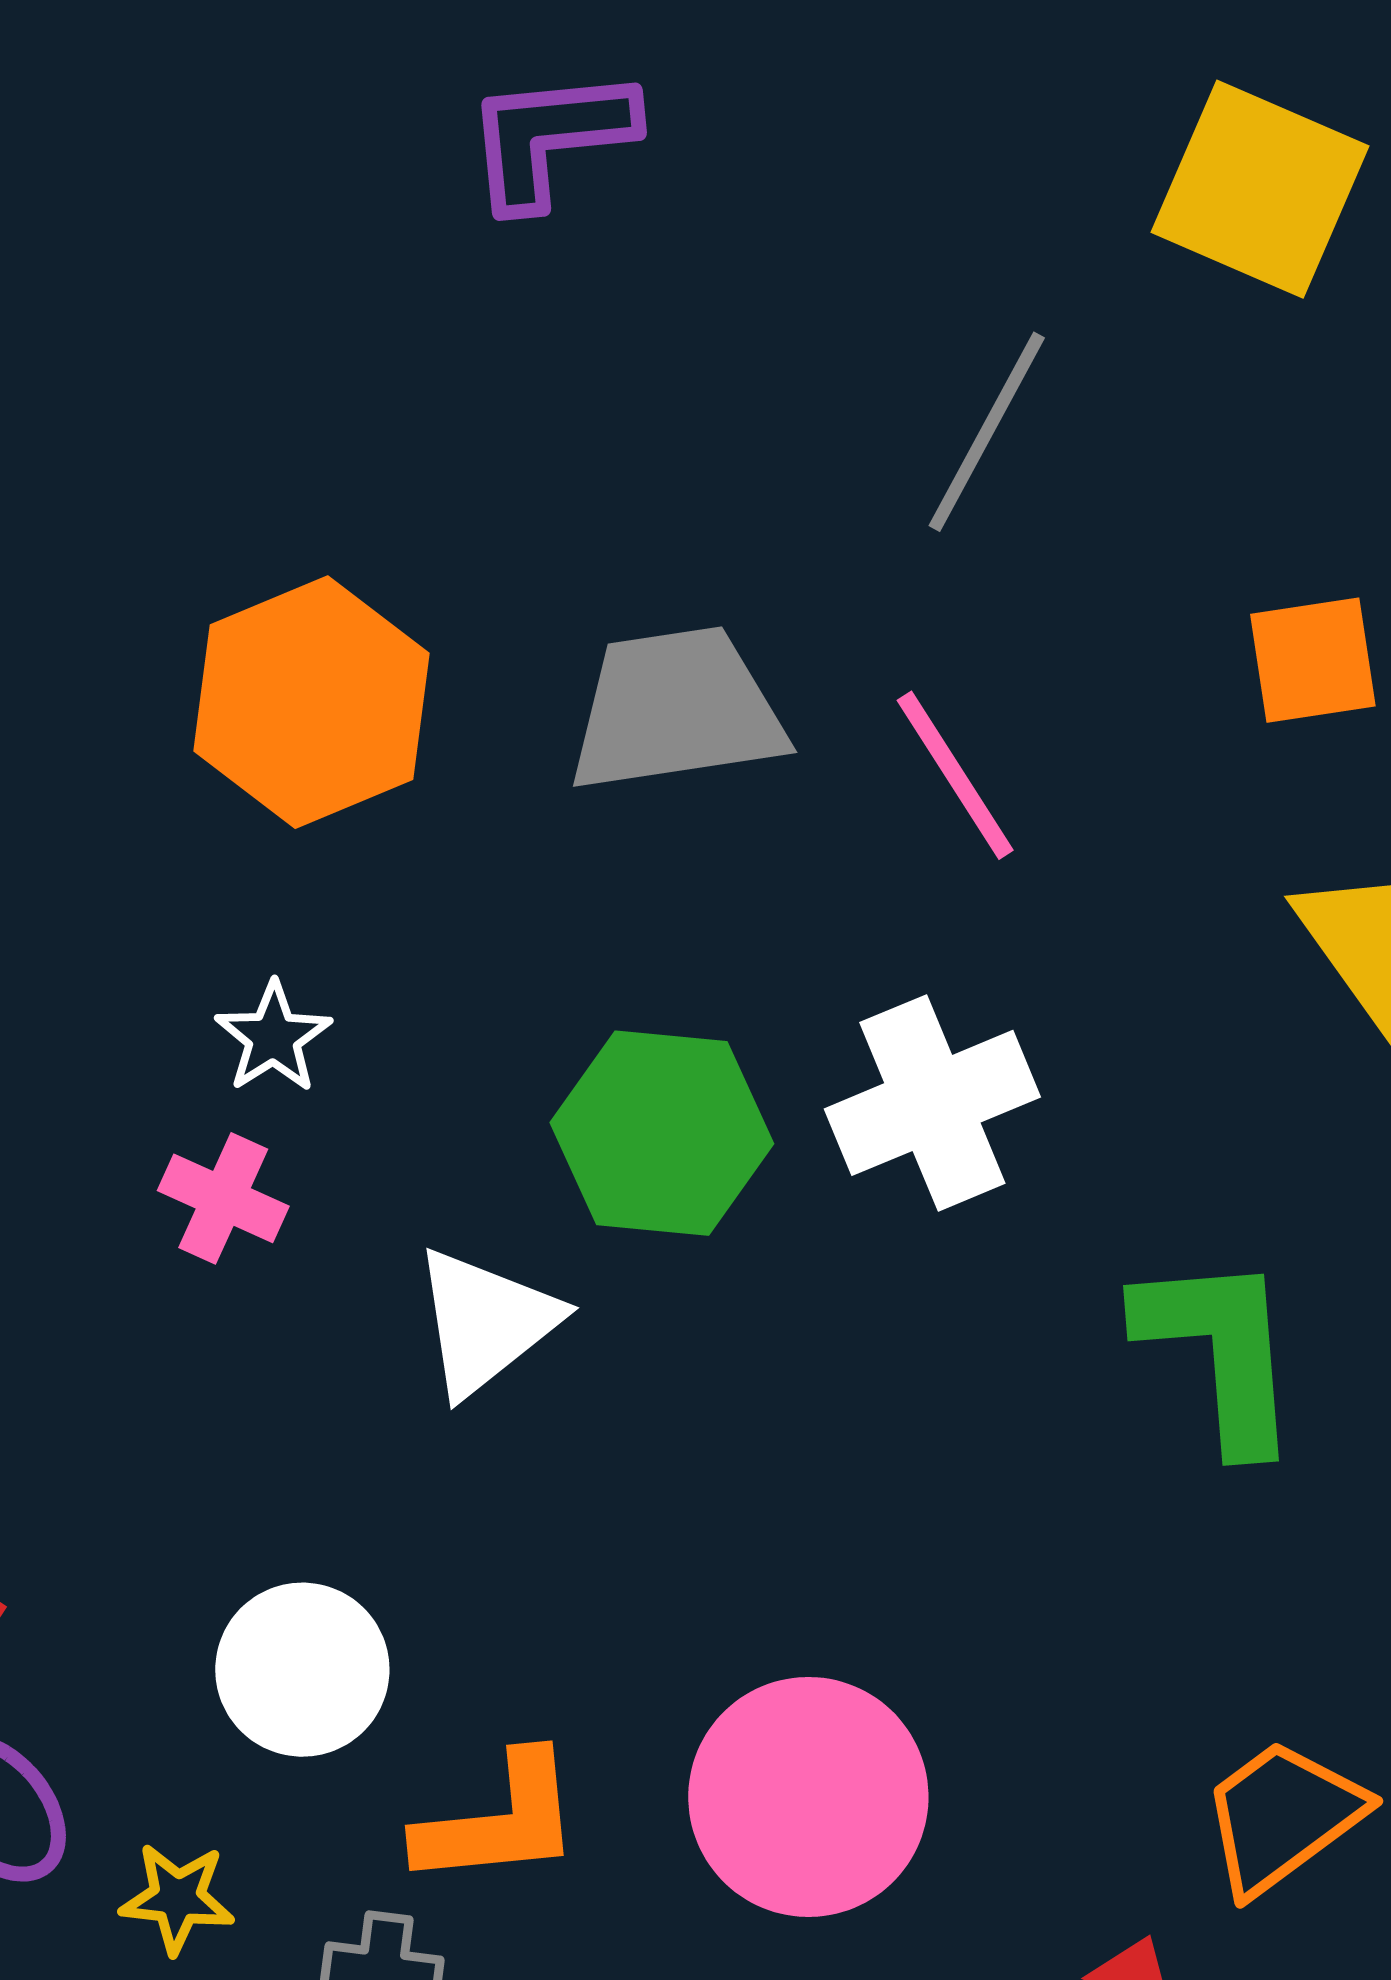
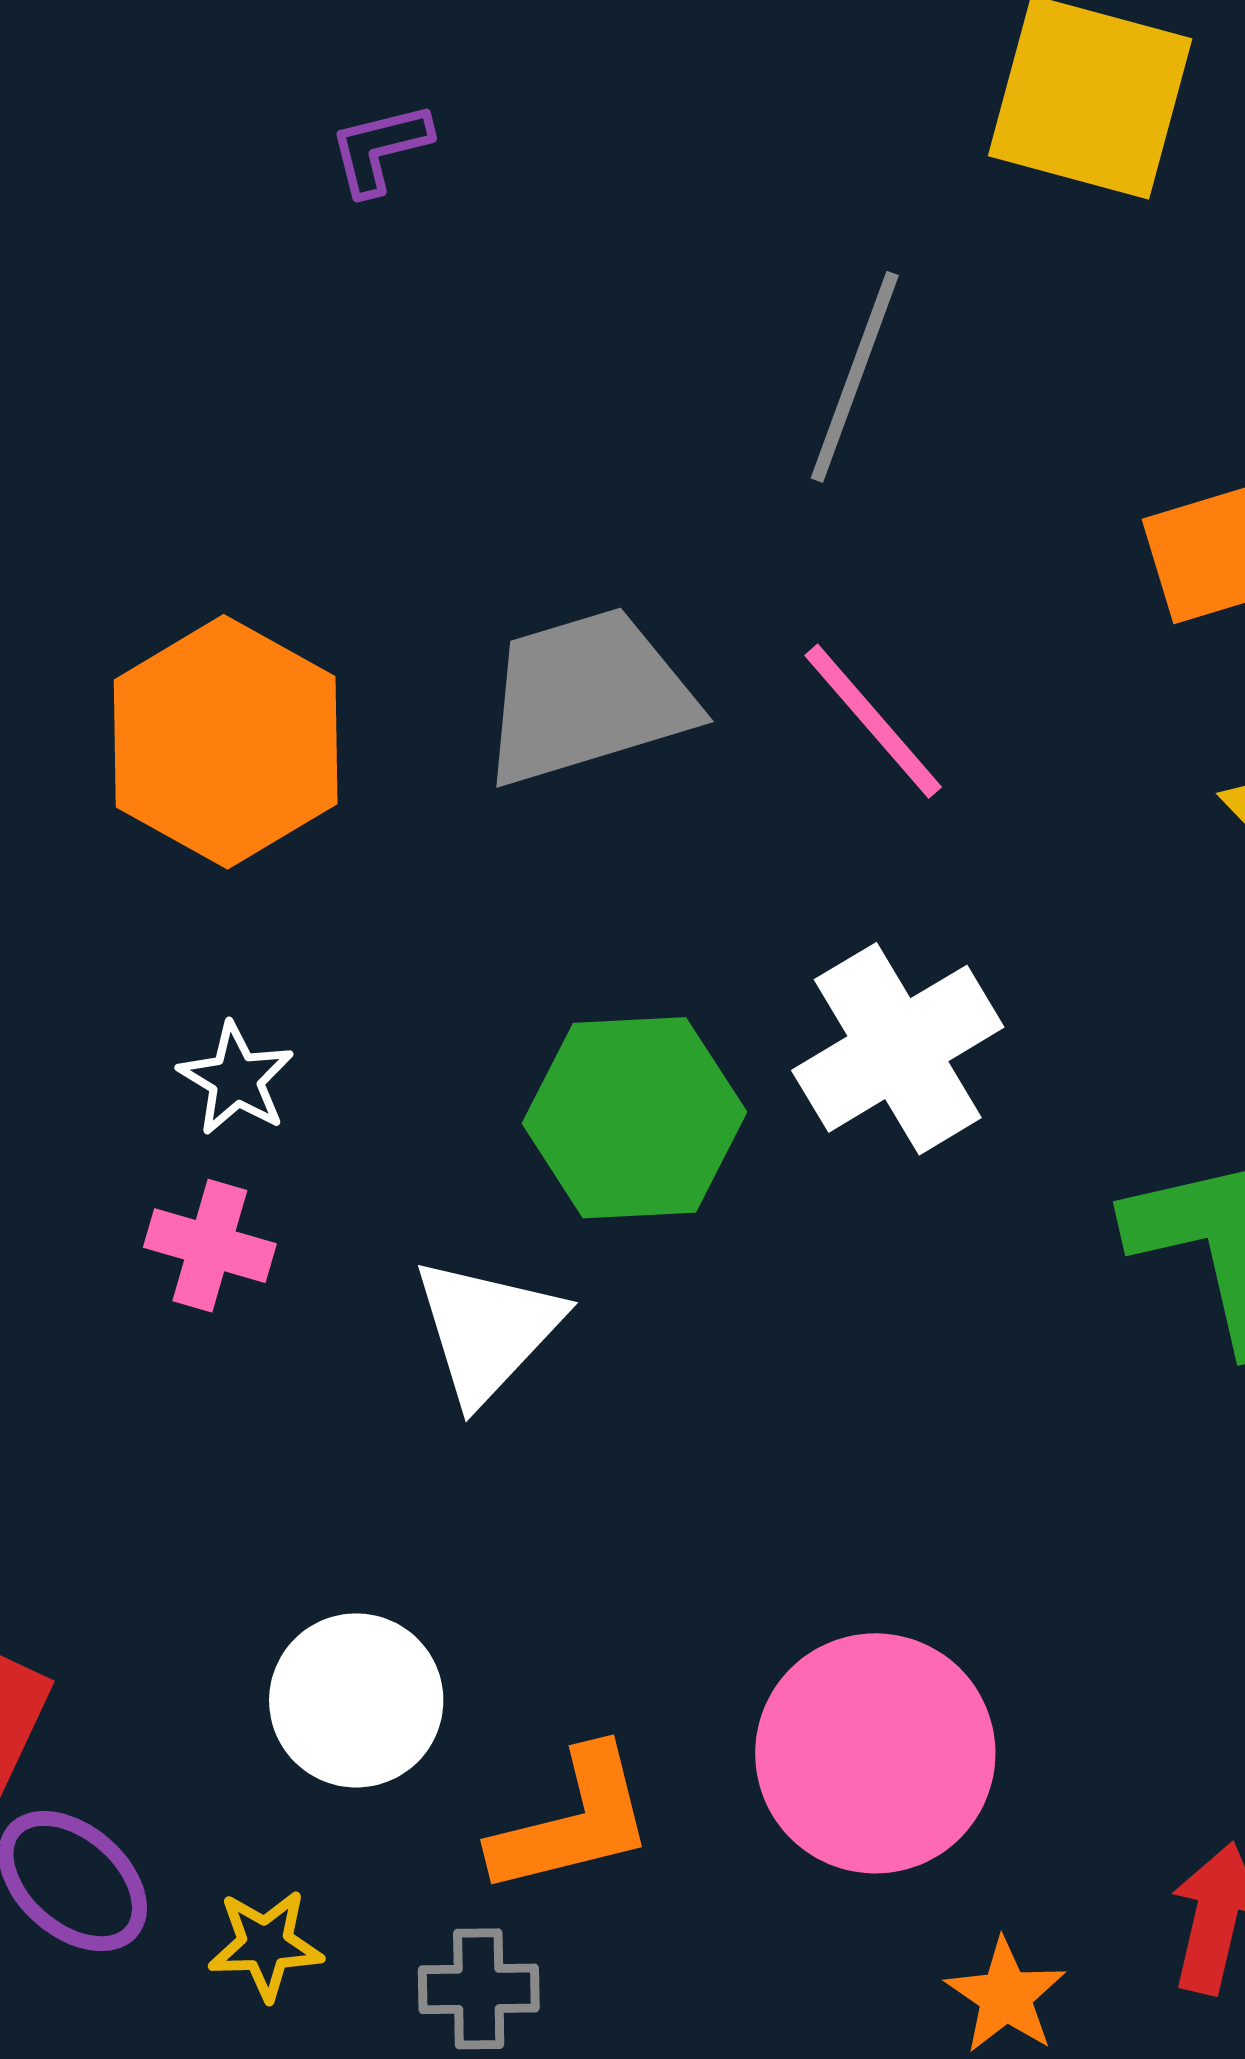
purple L-shape: (550, 137) -> (380, 149), size x0.6

